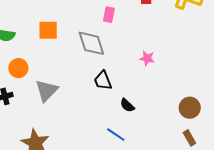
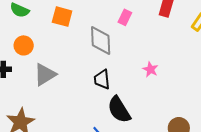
black semicircle: (127, 105) -> (119, 110), size x1.8

